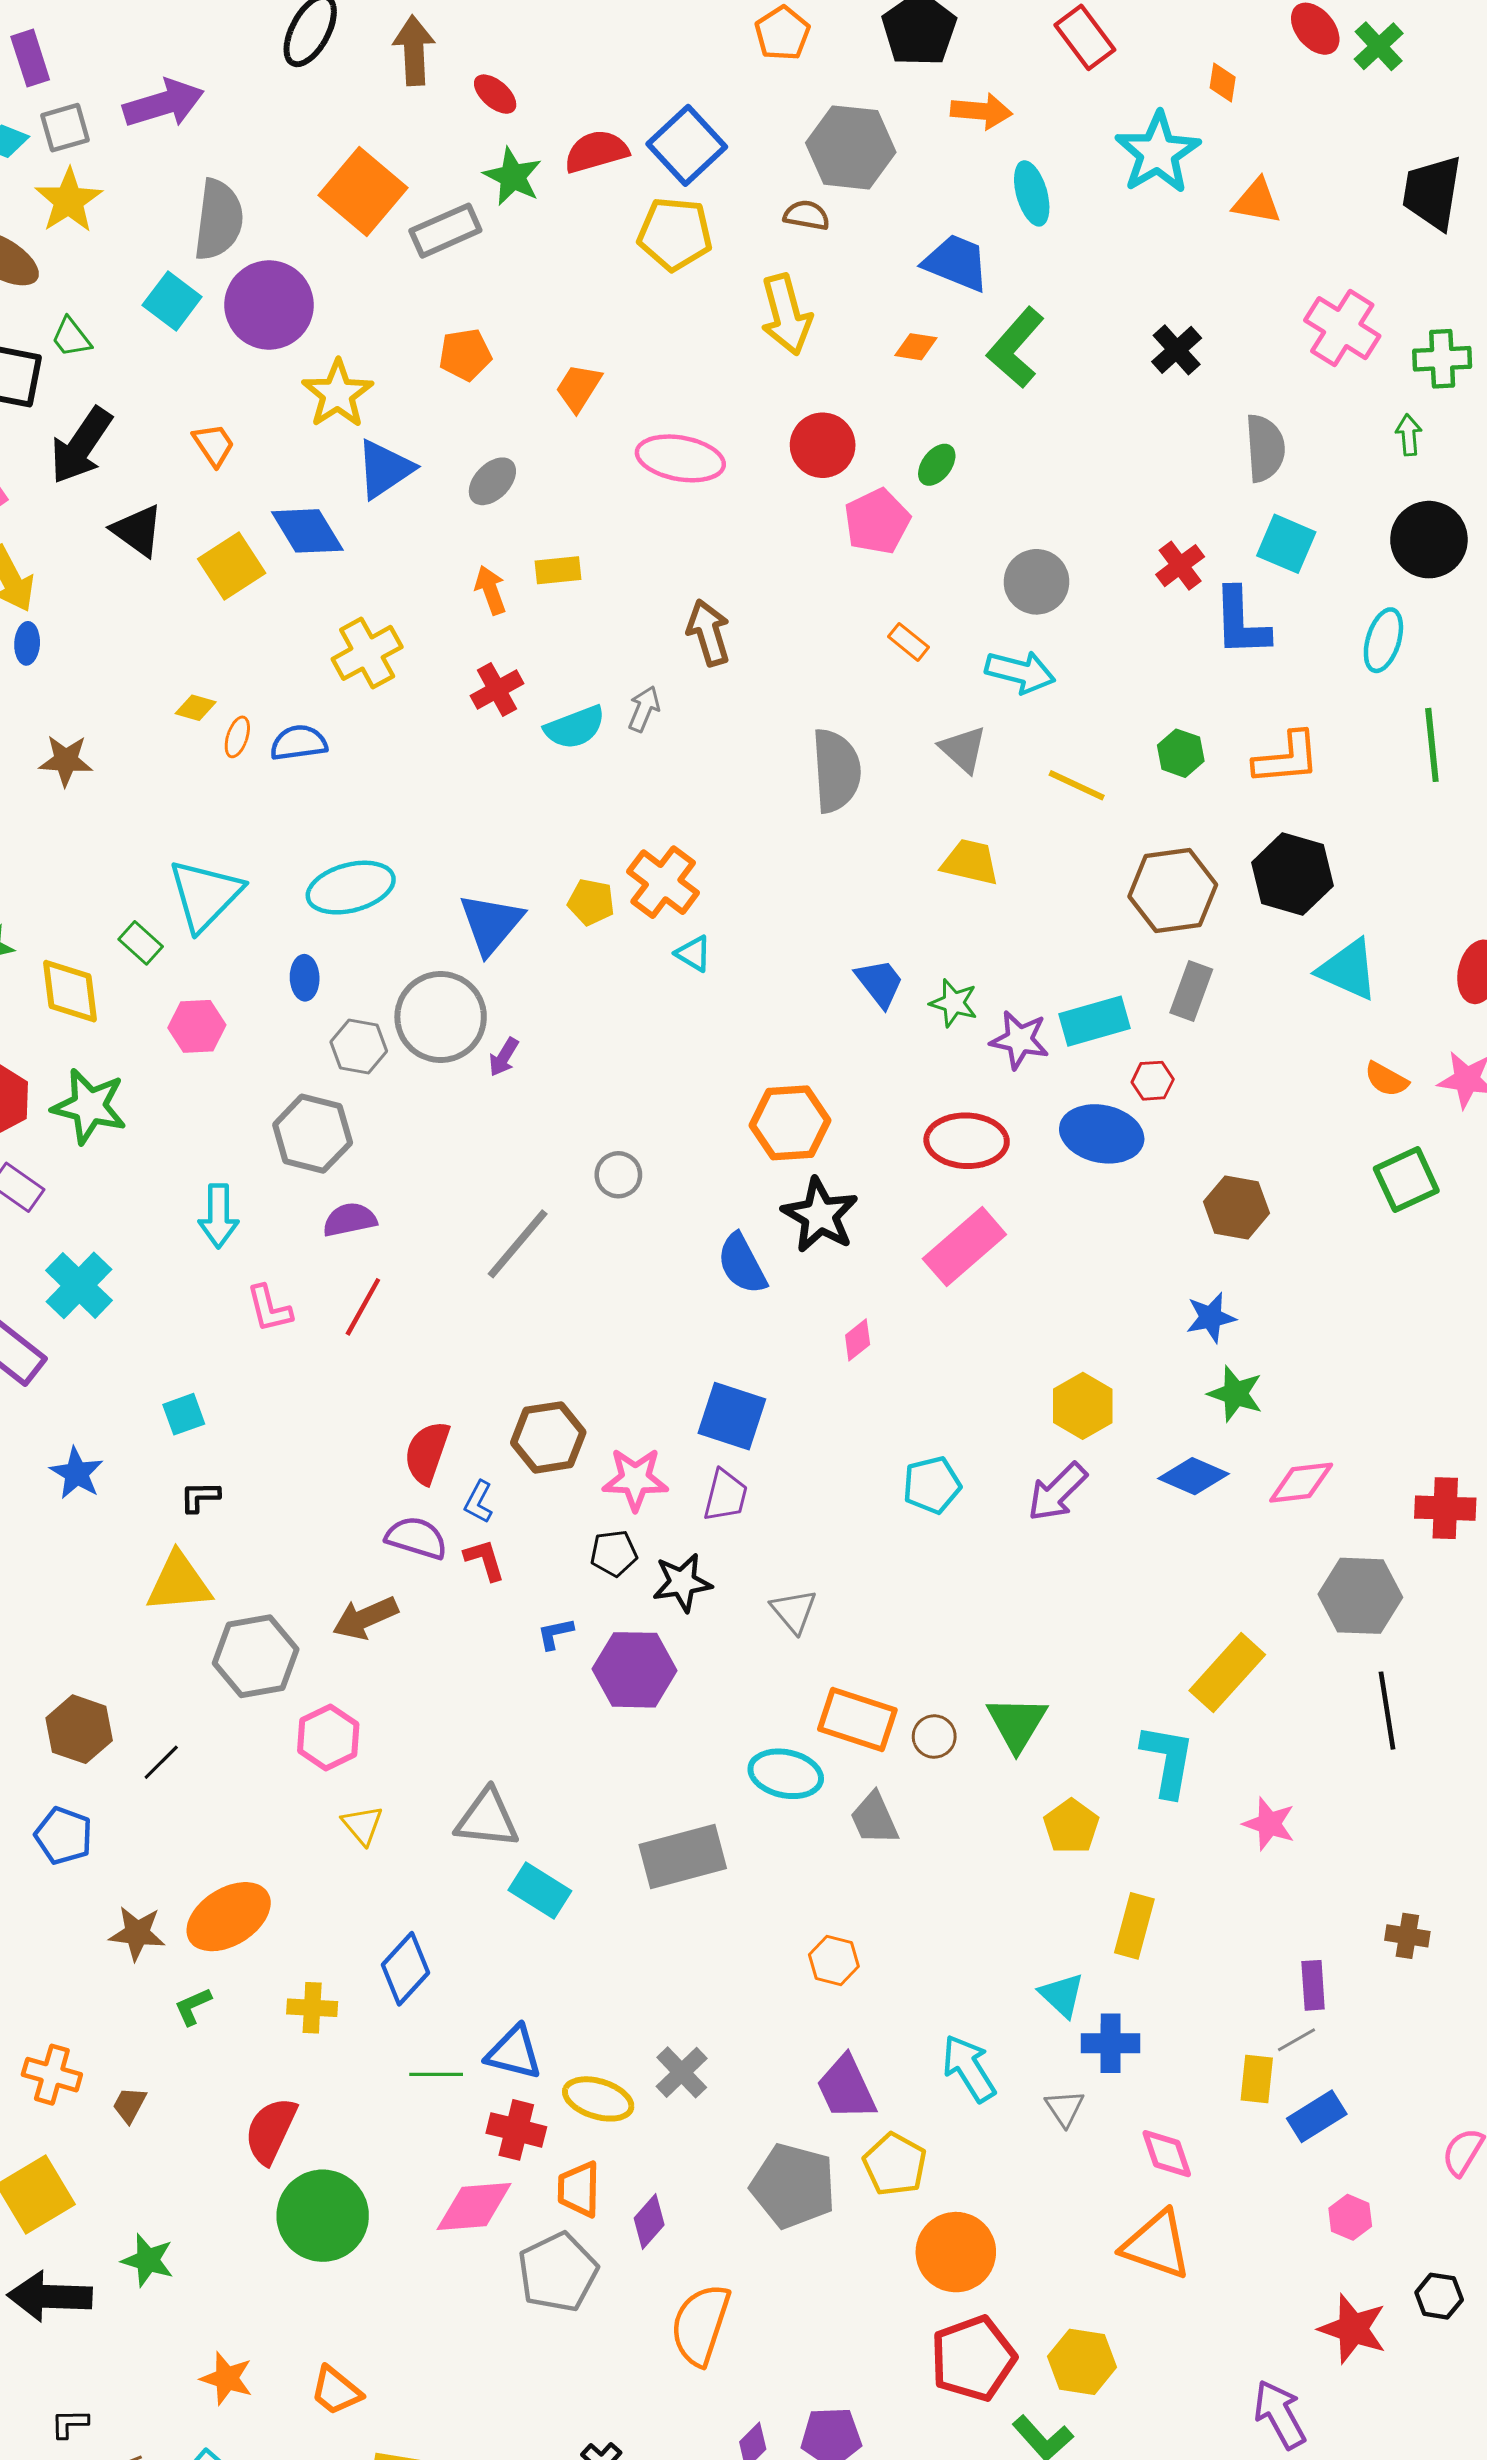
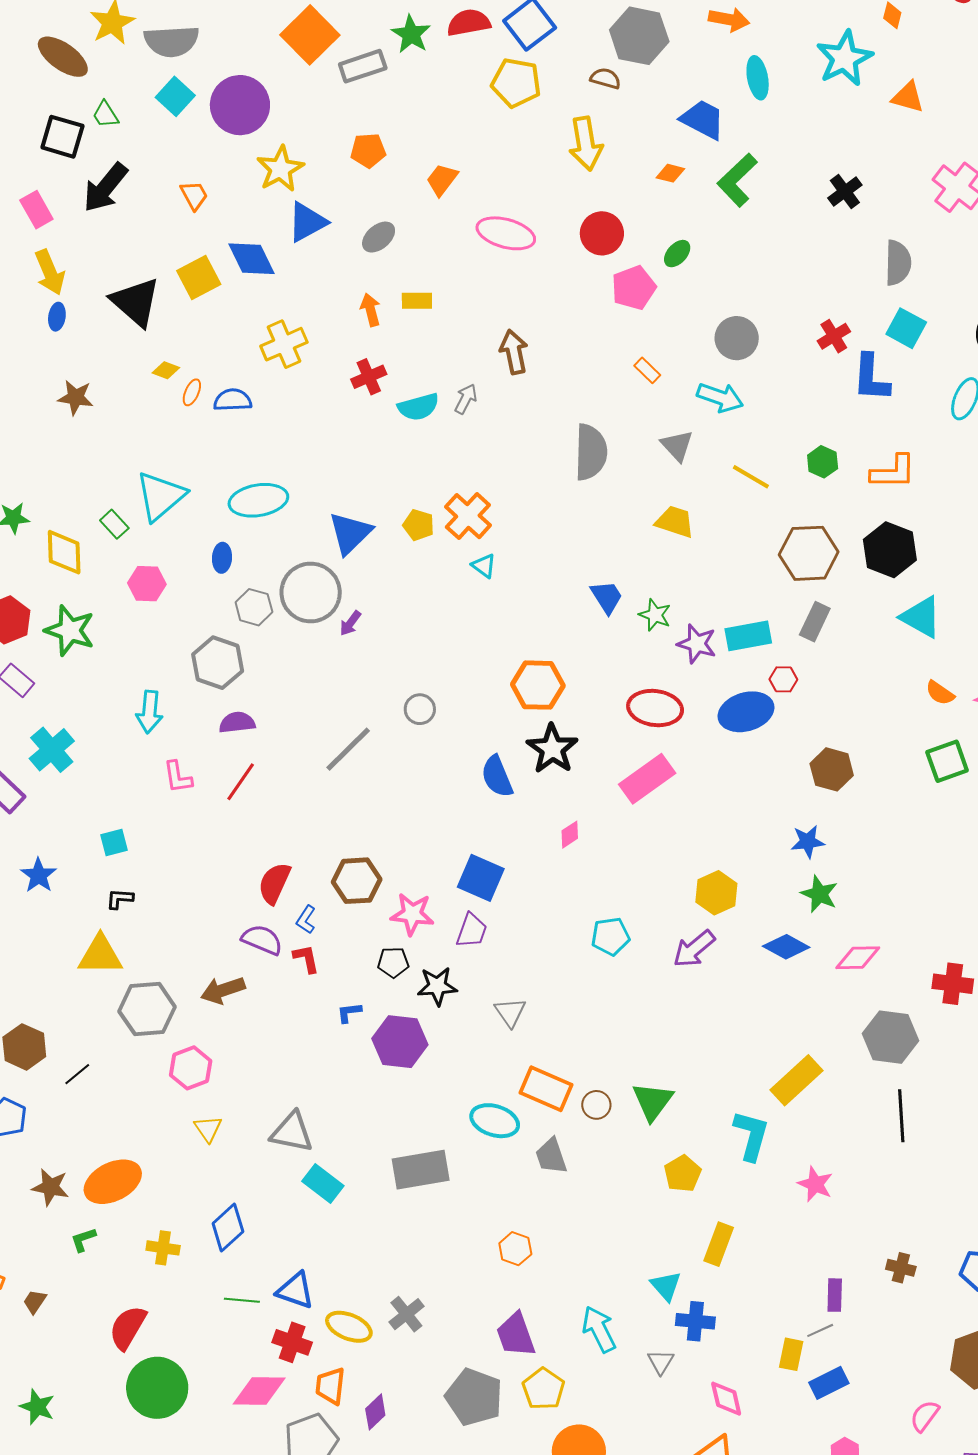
gray semicircle: (219, 220) -> (172, 41), moved, turned 74
black triangle: (138, 531) -> (136, 302), moved, size x1.4
blue ellipse: (1102, 1134) -> (746, 712), turned -34

